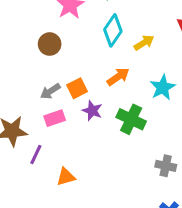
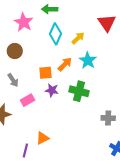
cyan star: (163, 87) -> (88, 60), moved
orange square: (77, 88) -> (46, 73), moved, turned 32
gray arrow: (50, 91) -> (13, 80), moved, turned -80
purple line: (36, 154) -> (25, 150), moved

